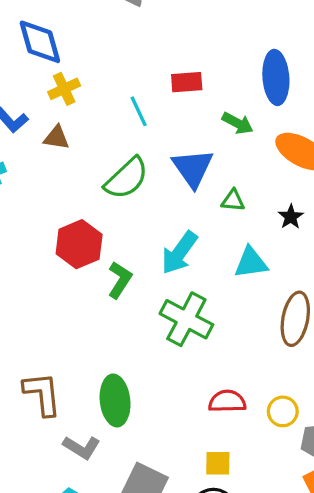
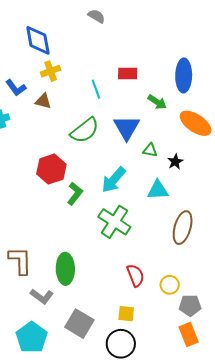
black star: (291, 217) -> (175, 162), moved
red semicircle: (227, 401) -> (135, 275), turned 65

